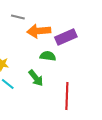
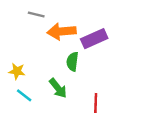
green semicircle: (48, 56) -> (72, 62), turned -91

